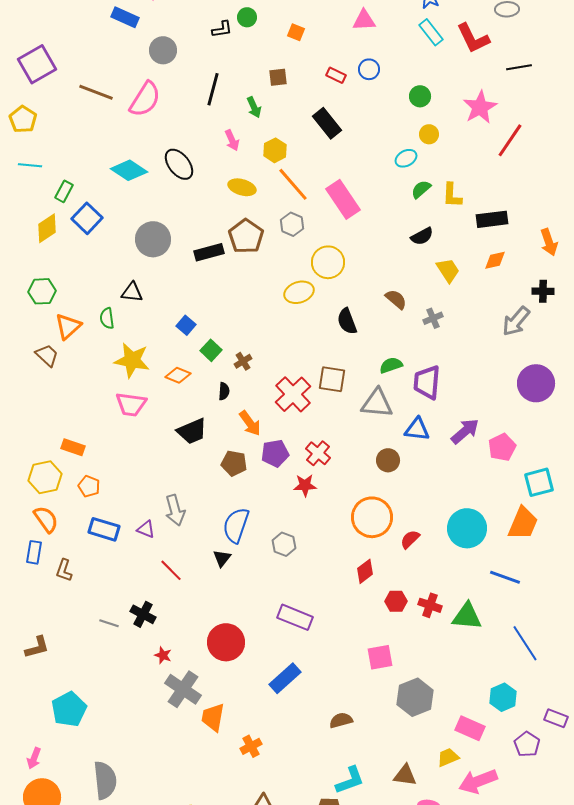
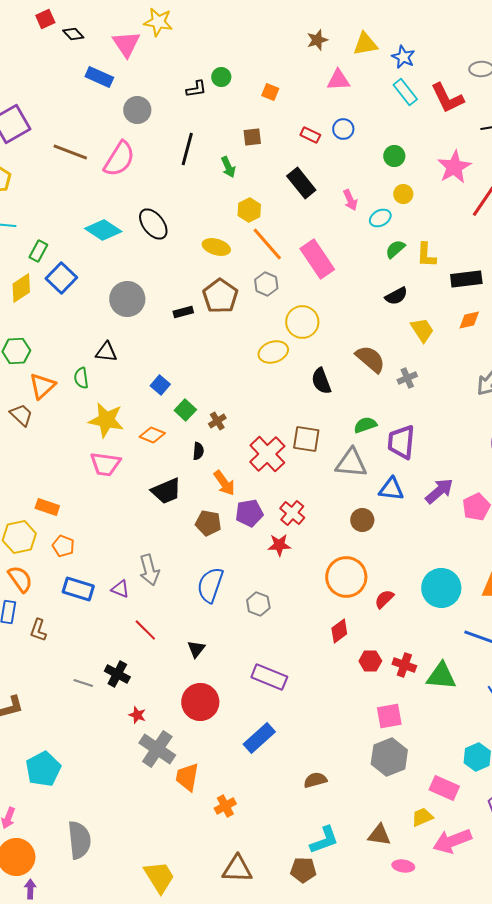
pink arrow: (232, 140) -> (350, 200), moved
black rectangle: (209, 252) -> (183, 312), size x0.7
brown semicircle: (396, 299) -> (370, 359), size x1.4
black triangle: (222, 558) -> (196, 649), moved
pink square: (380, 657) -> (389, 716), moved

